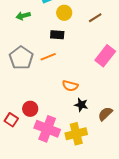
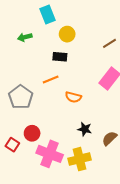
brown line: (95, 18) -> (109, 43), moved
gray pentagon: (21, 58) -> (21, 97), moved
orange semicircle: (70, 86) -> (73, 97), moved

